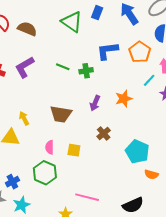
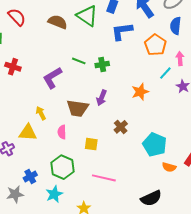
brown semicircle: (27, 29) -> (58, 22), moved
blue L-shape: (107, 51) -> (122, 31), moved
purple L-shape: (25, 67) -> (52, 78), moved
purple arrow: (95, 103) -> (102, 98), moved
pink semicircle: (50, 147) -> (62, 132), moved
pink line: (87, 197) -> (104, 178), moved
cyan star: (22, 205) -> (54, 194), moved

